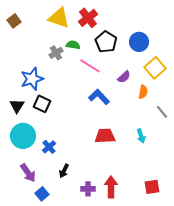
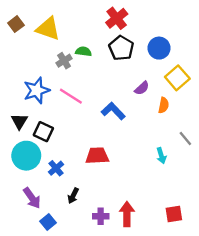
yellow triangle: (59, 18) -> (48, 29), moved
red cross: (88, 18) -> (117, 18), moved
pink line: (90, 66) -> (71, 96), moved
black square: (42, 104) -> (43, 132), moved
gray line: (162, 112) -> (185, 138), moved
red trapezoid: (105, 136) -> (97, 156), moved

